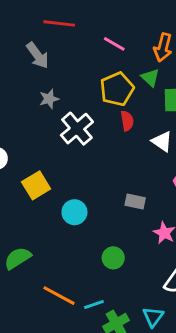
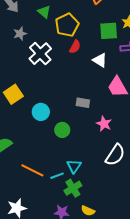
green triangle: (150, 78) -> (44, 12), moved
red semicircle: (127, 121) -> (75, 47), turned 40
green circle: (113, 258) -> (62, 130), moved
cyan triangle: (153, 317) -> (74, 166), moved

